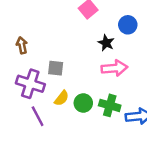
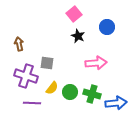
black star: (106, 43) -> (78, 36), moved
purple line: (38, 116) -> (32, 103), turned -60

